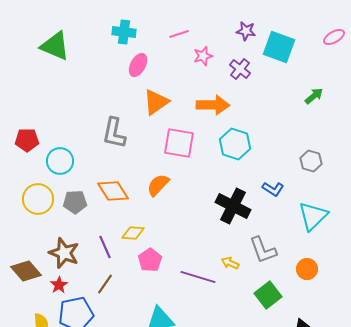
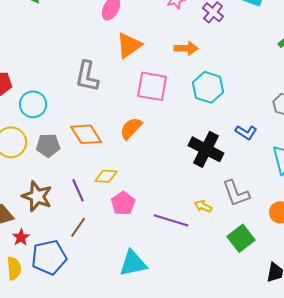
orange arrow: (213, 105) -> (186, 48), size x0.7
red star: (59, 285) -> (21, 237), moved

